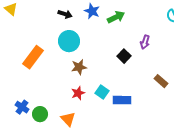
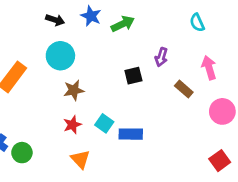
black square: (124, 56) -> (133, 76), turned 32
brown rectangle: (161, 81) -> (184, 89), moved
orange triangle: (68, 119) -> (80, 159), moved

